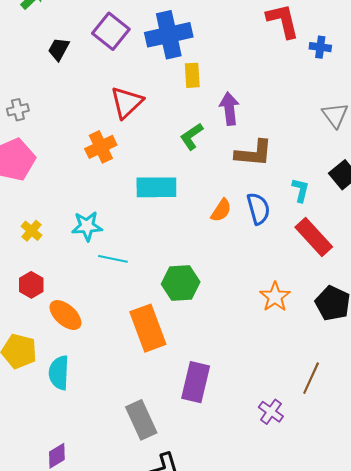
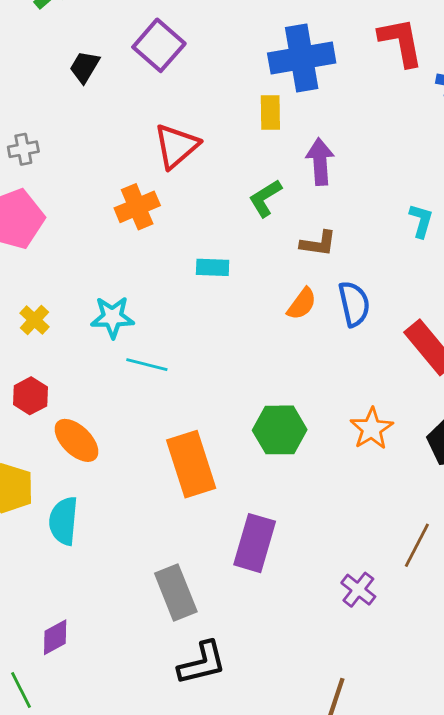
blue cross: (169, 35) -> (302, 58), moved
brown L-shape: (254, 153) -> (318, 243), moved, size x0.7
cyan rectangle: (156, 187) -> (213, 267), size x0.6
cyan L-shape: (301, 190) -> (421, 221), moved
green hexagon: (181, 283) -> (280, 430), moved

